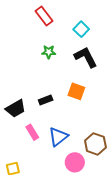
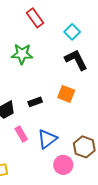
green star: (49, 52) -> (22, 54), moved, size x1.5

